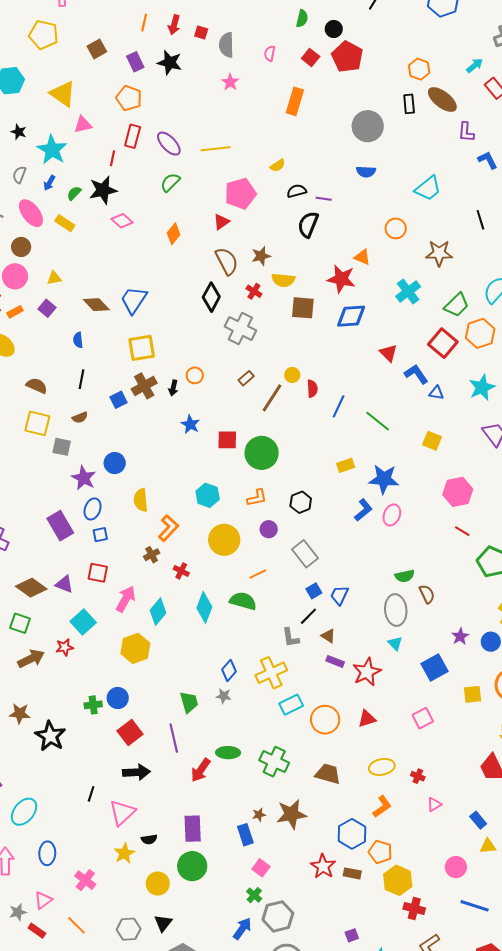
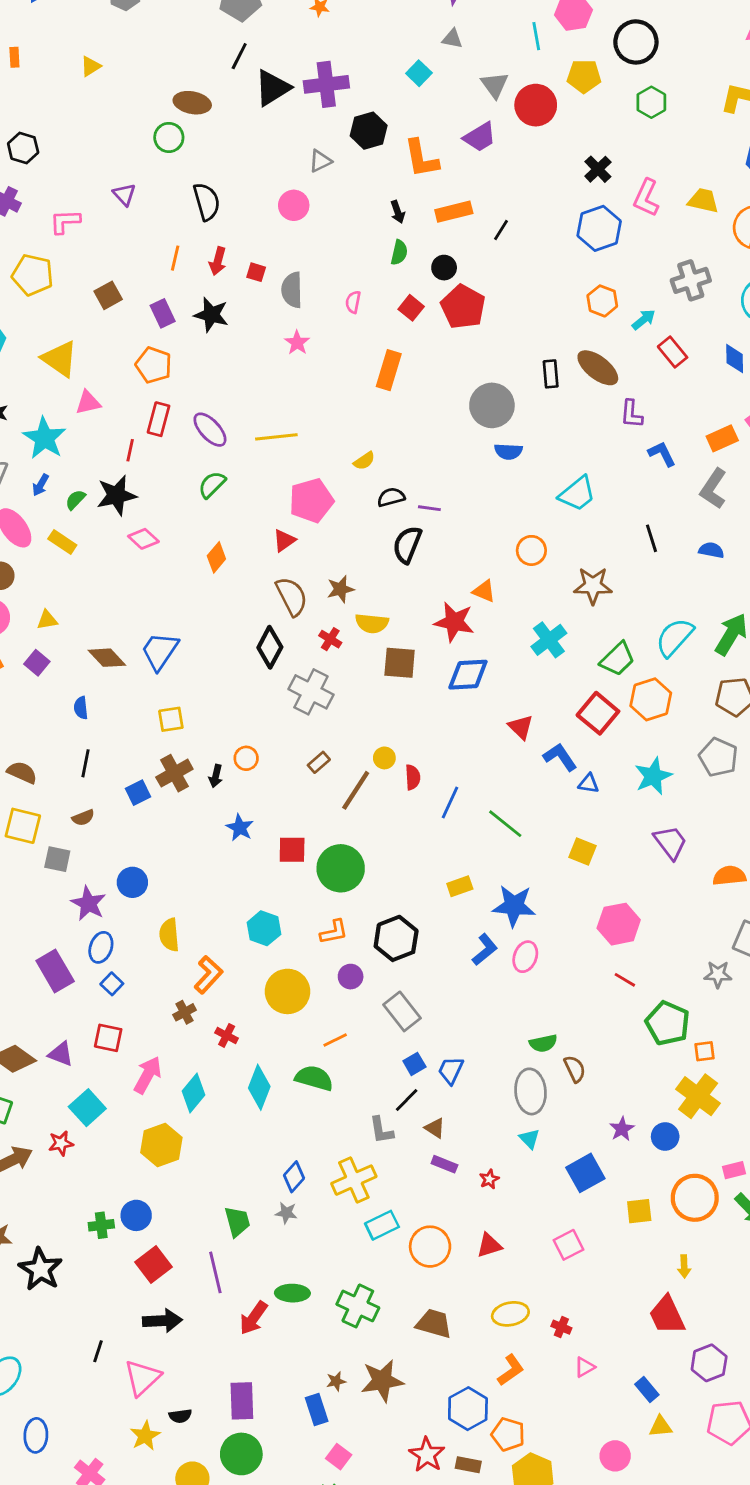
orange hexagon: (419, 69) -> (602, 301), moved
blue semicircle: (366, 172) -> (508, 451), moved
yellow square: (142, 348) -> (171, 719), size x0.7
black hexagon: (301, 502) -> (396, 938), size x1.4
blue square: (100, 535) -> (112, 984), turned -35
red star: (367, 672) -> (489, 1179), size x0.5

